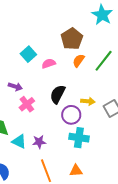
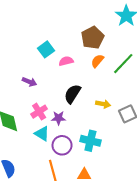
pink cross: (27, 104) -> (39, 112), moved
purple circle: (71, 115) -> (62, 145), moved
cyan triangle: (19, 141) -> (42, 134), moved
purple star: (39, 142) -> (58, 118), moved

